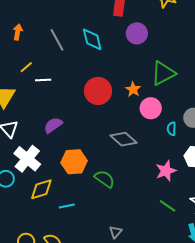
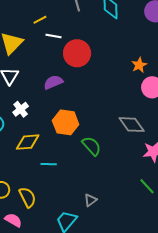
red circle: (98, 91) -> (77, 53), moved
gray diamond: (123, 139) -> (132, 125), moved
white cross: (27, 159) -> (21, 109), size x0.6

